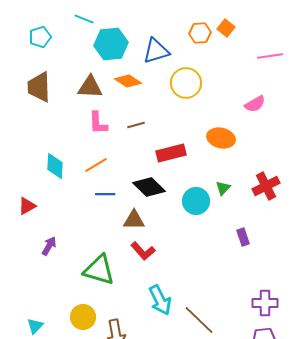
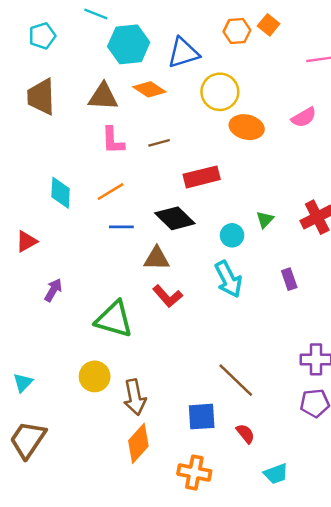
orange ellipse: (221, 138) -> (247, 127), moved
cyan circle: (196, 201) -> (232, 235), size x0.7
cyan arrow: (160, 300) -> (228, 279), moved
cyan triangle: (35, 326) -> (23, 383), moved

